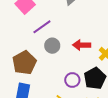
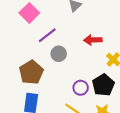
red arrow: (82, 45) -> (93, 40), moved

